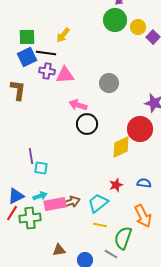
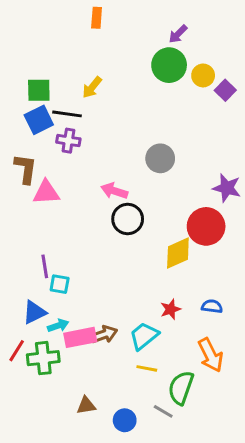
pink triangle: (65, 75) -> (46, 192), moved
blue triangle: (16, 196) -> (34, 312), moved

